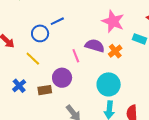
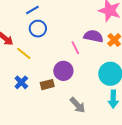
blue line: (57, 21) -> (32, 10), moved
yellow line: (33, 59) -> (24, 53), moved

